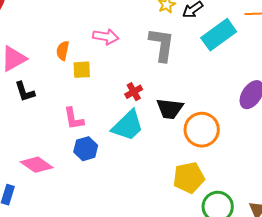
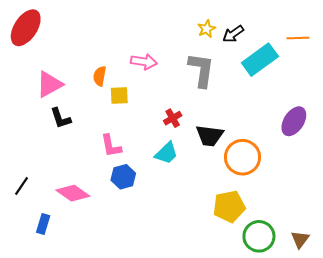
cyan trapezoid: (128, 126) -> (166, 153), size x0.7

